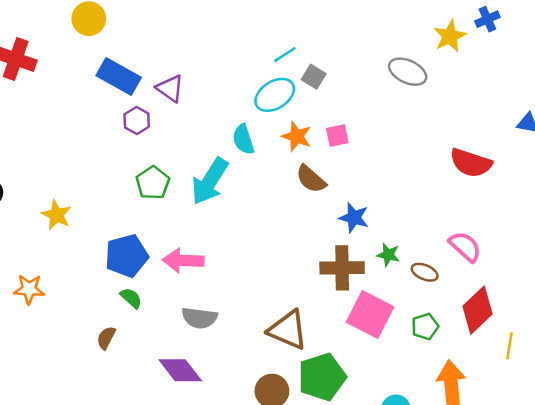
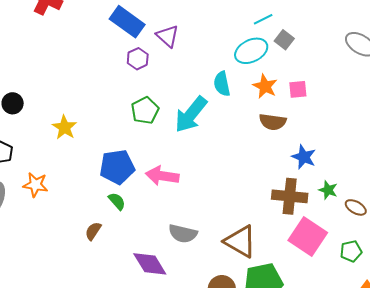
brown semicircle: (311, 179) -> (273, 122), turned -40
gray semicircle: (199, 318) -> (183, 234), moved

